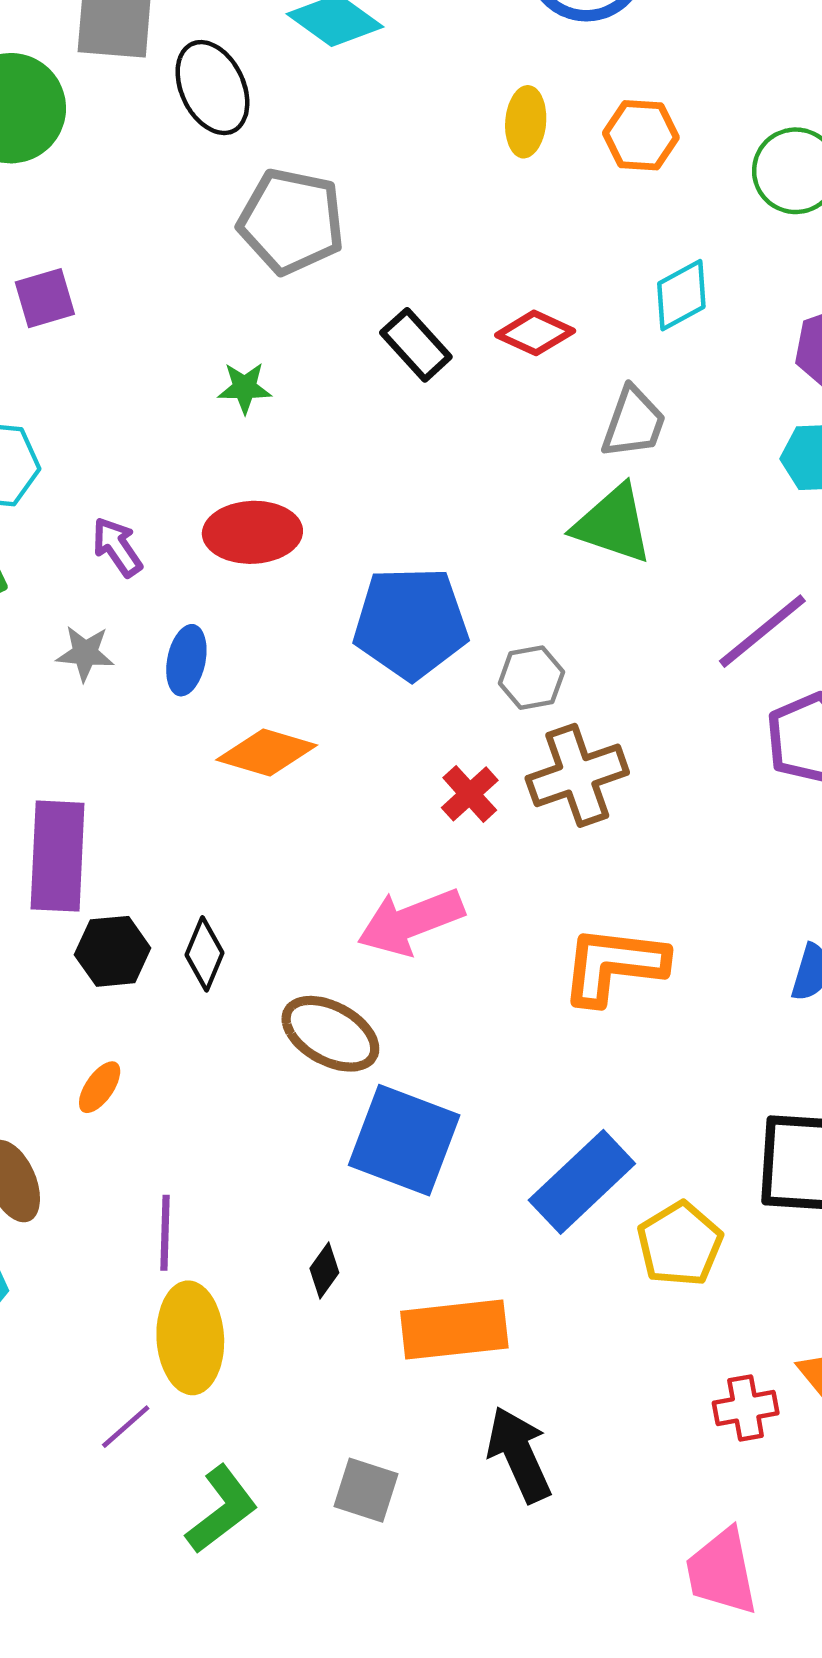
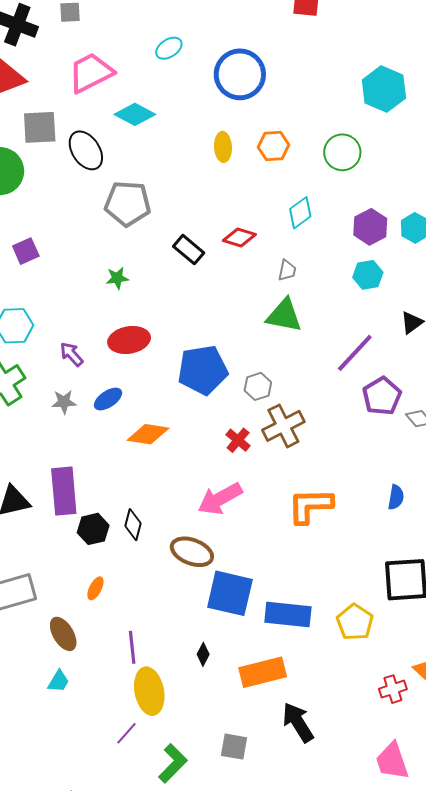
gray trapezoid: (634, 423) -> (287, 270), size x0.7
blue ellipse: (186, 660) -> (108, 399), turned 52
blue rectangle: (582, 1182) -> (288, 615), moved, turned 57

